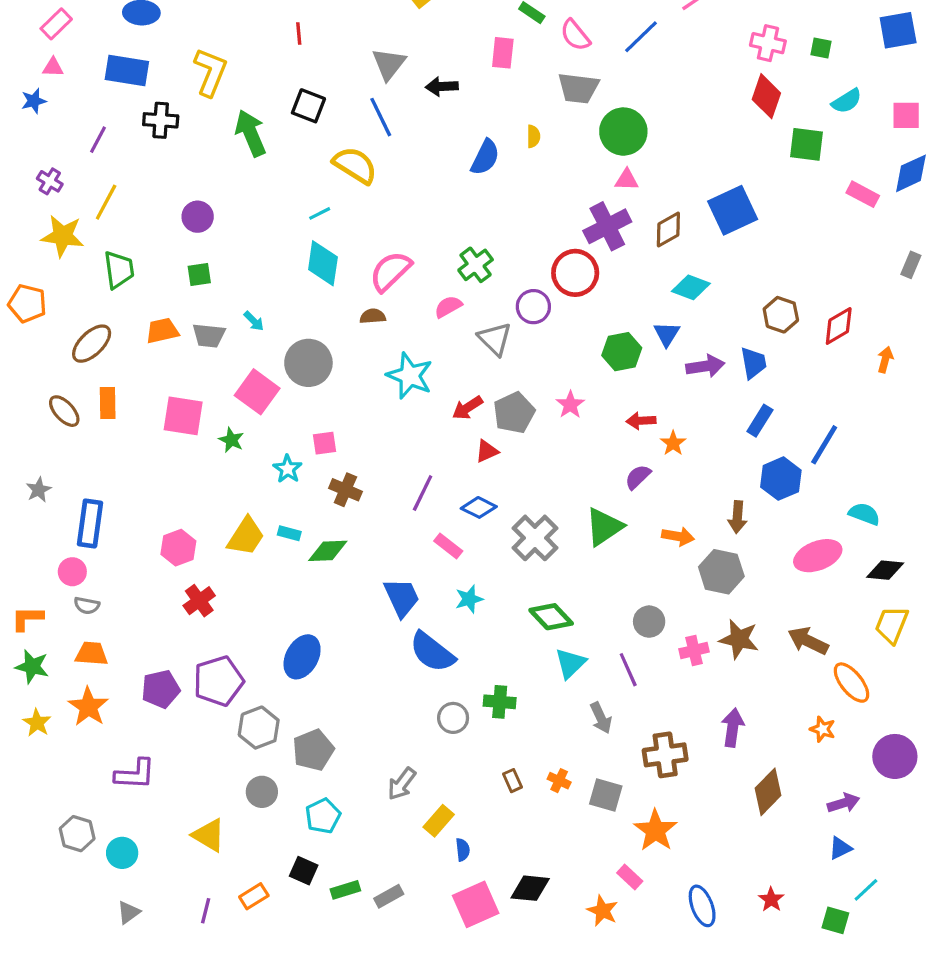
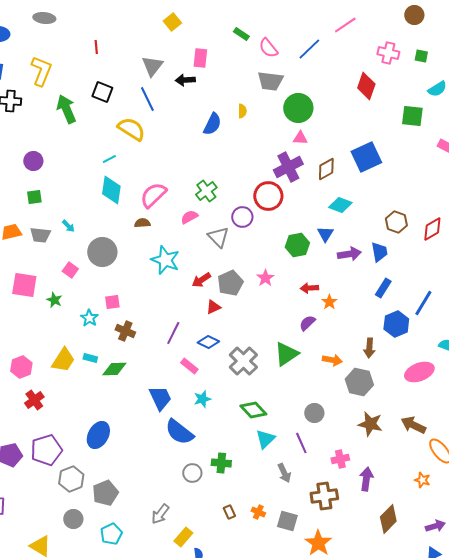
pink rectangle: (503, 53) -> (200, 58), moved
red diamond: (766, 96) -> (366, 86), moved
pink square: (257, 392) -> (70, 270), size x0.6
pink cross: (694, 650) -> (340, 459), moved

